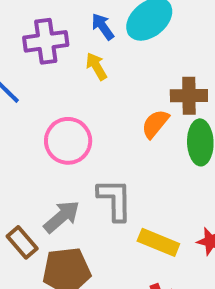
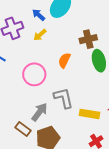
yellow arrow: (96, 66) -> (40, 35), turned -88
orange semicircle: (155, 124) -> (64, 60), moved

